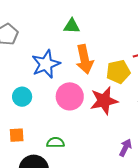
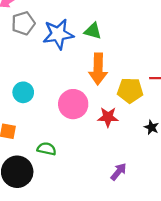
blue star: (46, 64) -> (58, 34), moved
red star: (104, 101) -> (108, 117), size x0.7

